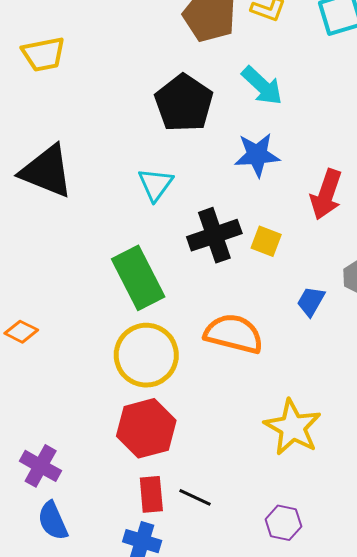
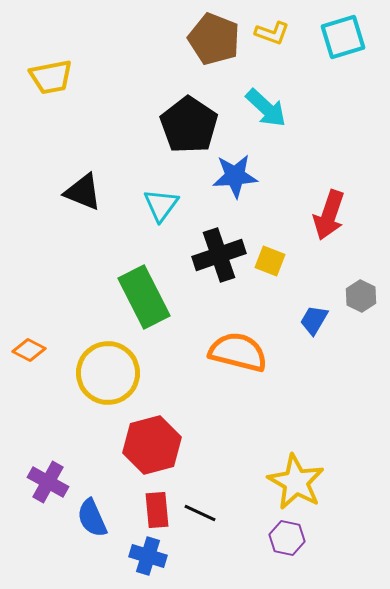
blue star: (257, 155) -> (235, 176), moved
black triangle: (47, 171) -> (83, 192), moved, size x0.7
yellow circle: (146, 355) -> (108, 373), moved
yellow star: (293, 427) -> (296, 482), moved
blue semicircle: (53, 521) -> (92, 518), moved

